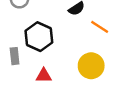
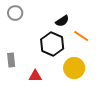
black hexagon: (39, 37) -> (52, 44), moved

